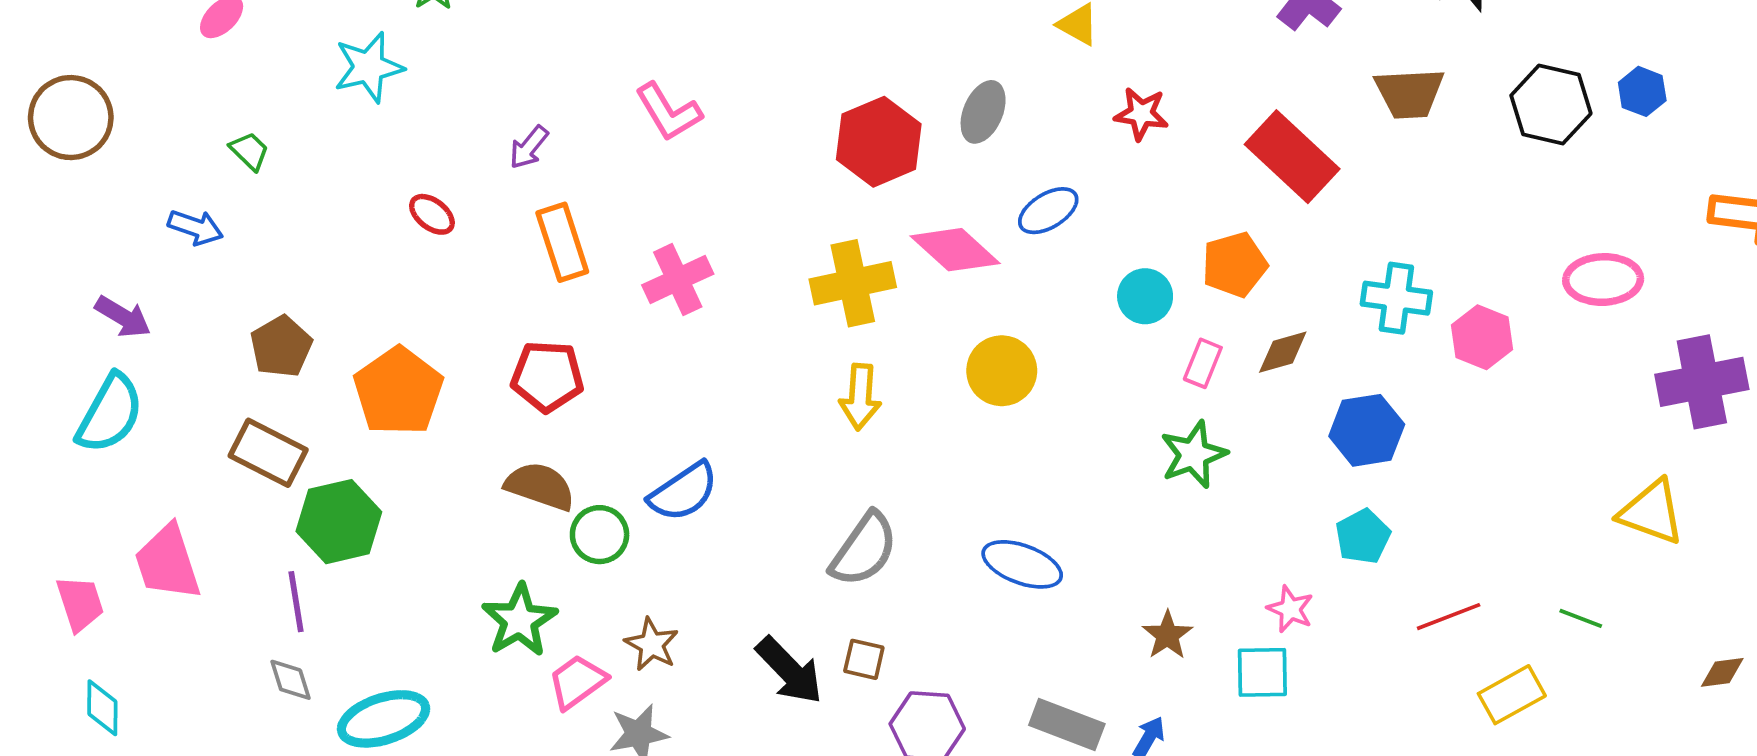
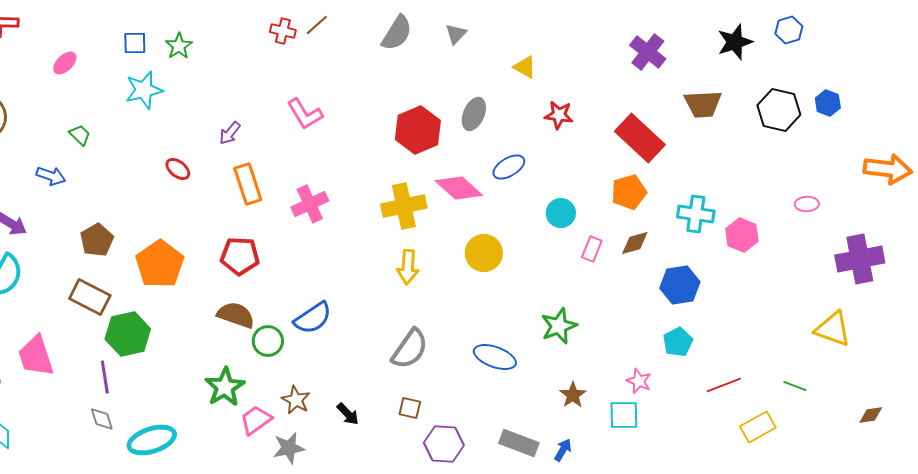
orange pentagon: (1234, 265) -> (629, 192), moved
pink ellipse: (1603, 280) -> (807, 204), size x0.6
green star: (1193, 455) -> (559, 326), moved
black arrow: (789, 671) -> (348, 414), moved, size x0.6

